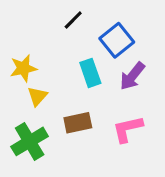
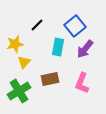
black line: (73, 20) -> (37, 25), moved
cyan rectangle: (90, 73) -> (58, 47), turned 30
pink L-shape: (128, 129) -> (82, 83), turned -55

